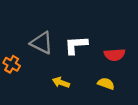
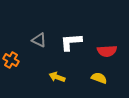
gray triangle: (42, 43) -> (39, 40), size x0.7

